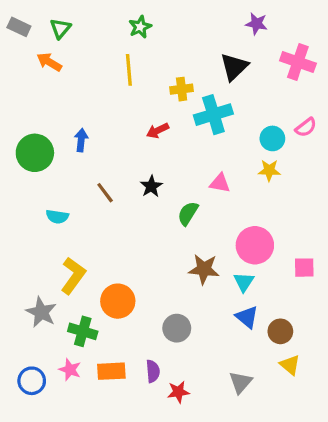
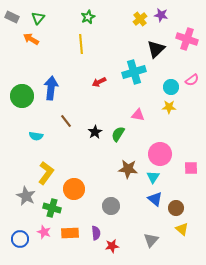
black triangle: (234, 67) -> (156, 49), moved
yellow cross: (182, 89) -> (140, 19), moved, turned -32
blue arrow: (81, 140) -> (51, 88), size x1.6
black star: (151, 186) -> (95, 132), moved

